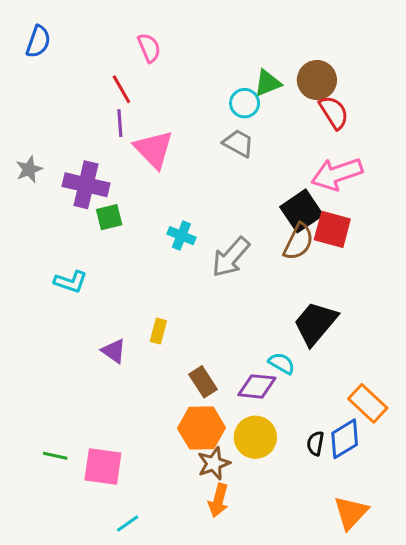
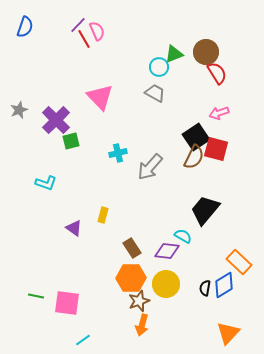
red line: (121, 89) -> (84, 39), moved
purple line: (120, 123) -> (78, 25), moved, turned 48
pink arrow: (337, 174) -> (219, 113), size x0.6
purple cross: (86, 185) -> (56, 120), turned 32
cyan cross: (181, 236) -> (118, 153), turned -36

